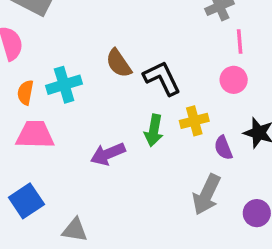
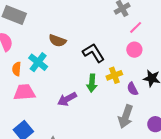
pink line: (240, 42) -> (136, 27), turned 56
brown semicircle: (119, 63) -> (57, 41), moved, turned -30
cyan cross: (64, 85) -> (38, 62), turned -30

